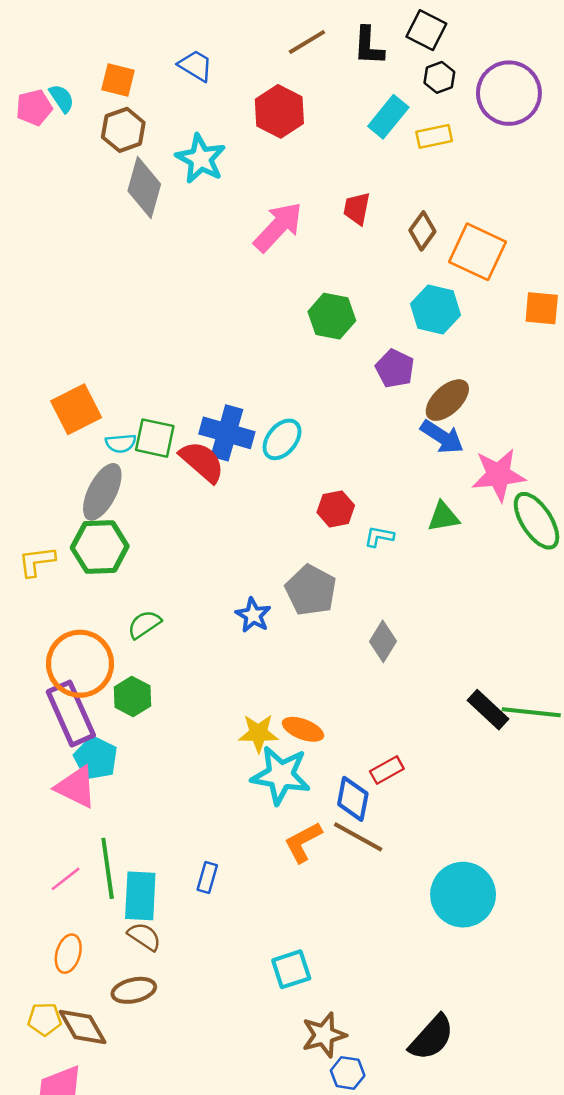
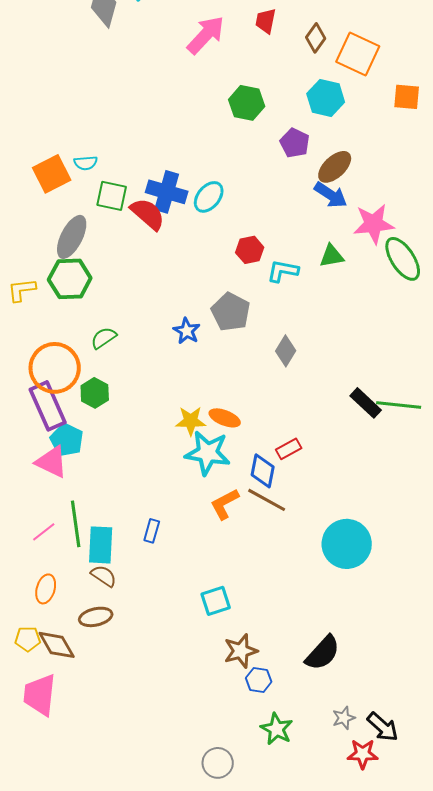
cyan semicircle: (121, 443) -> (86, 163), moved
cyan L-shape: (379, 536) -> (283, 271), size x1.4

